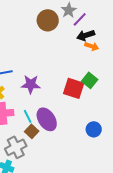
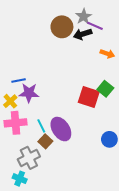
purple line: (80, 19) -> (95, 26), turned 70
black arrow: (86, 35) -> (83, 34), moved
purple star: (31, 84) -> (29, 93), moved

